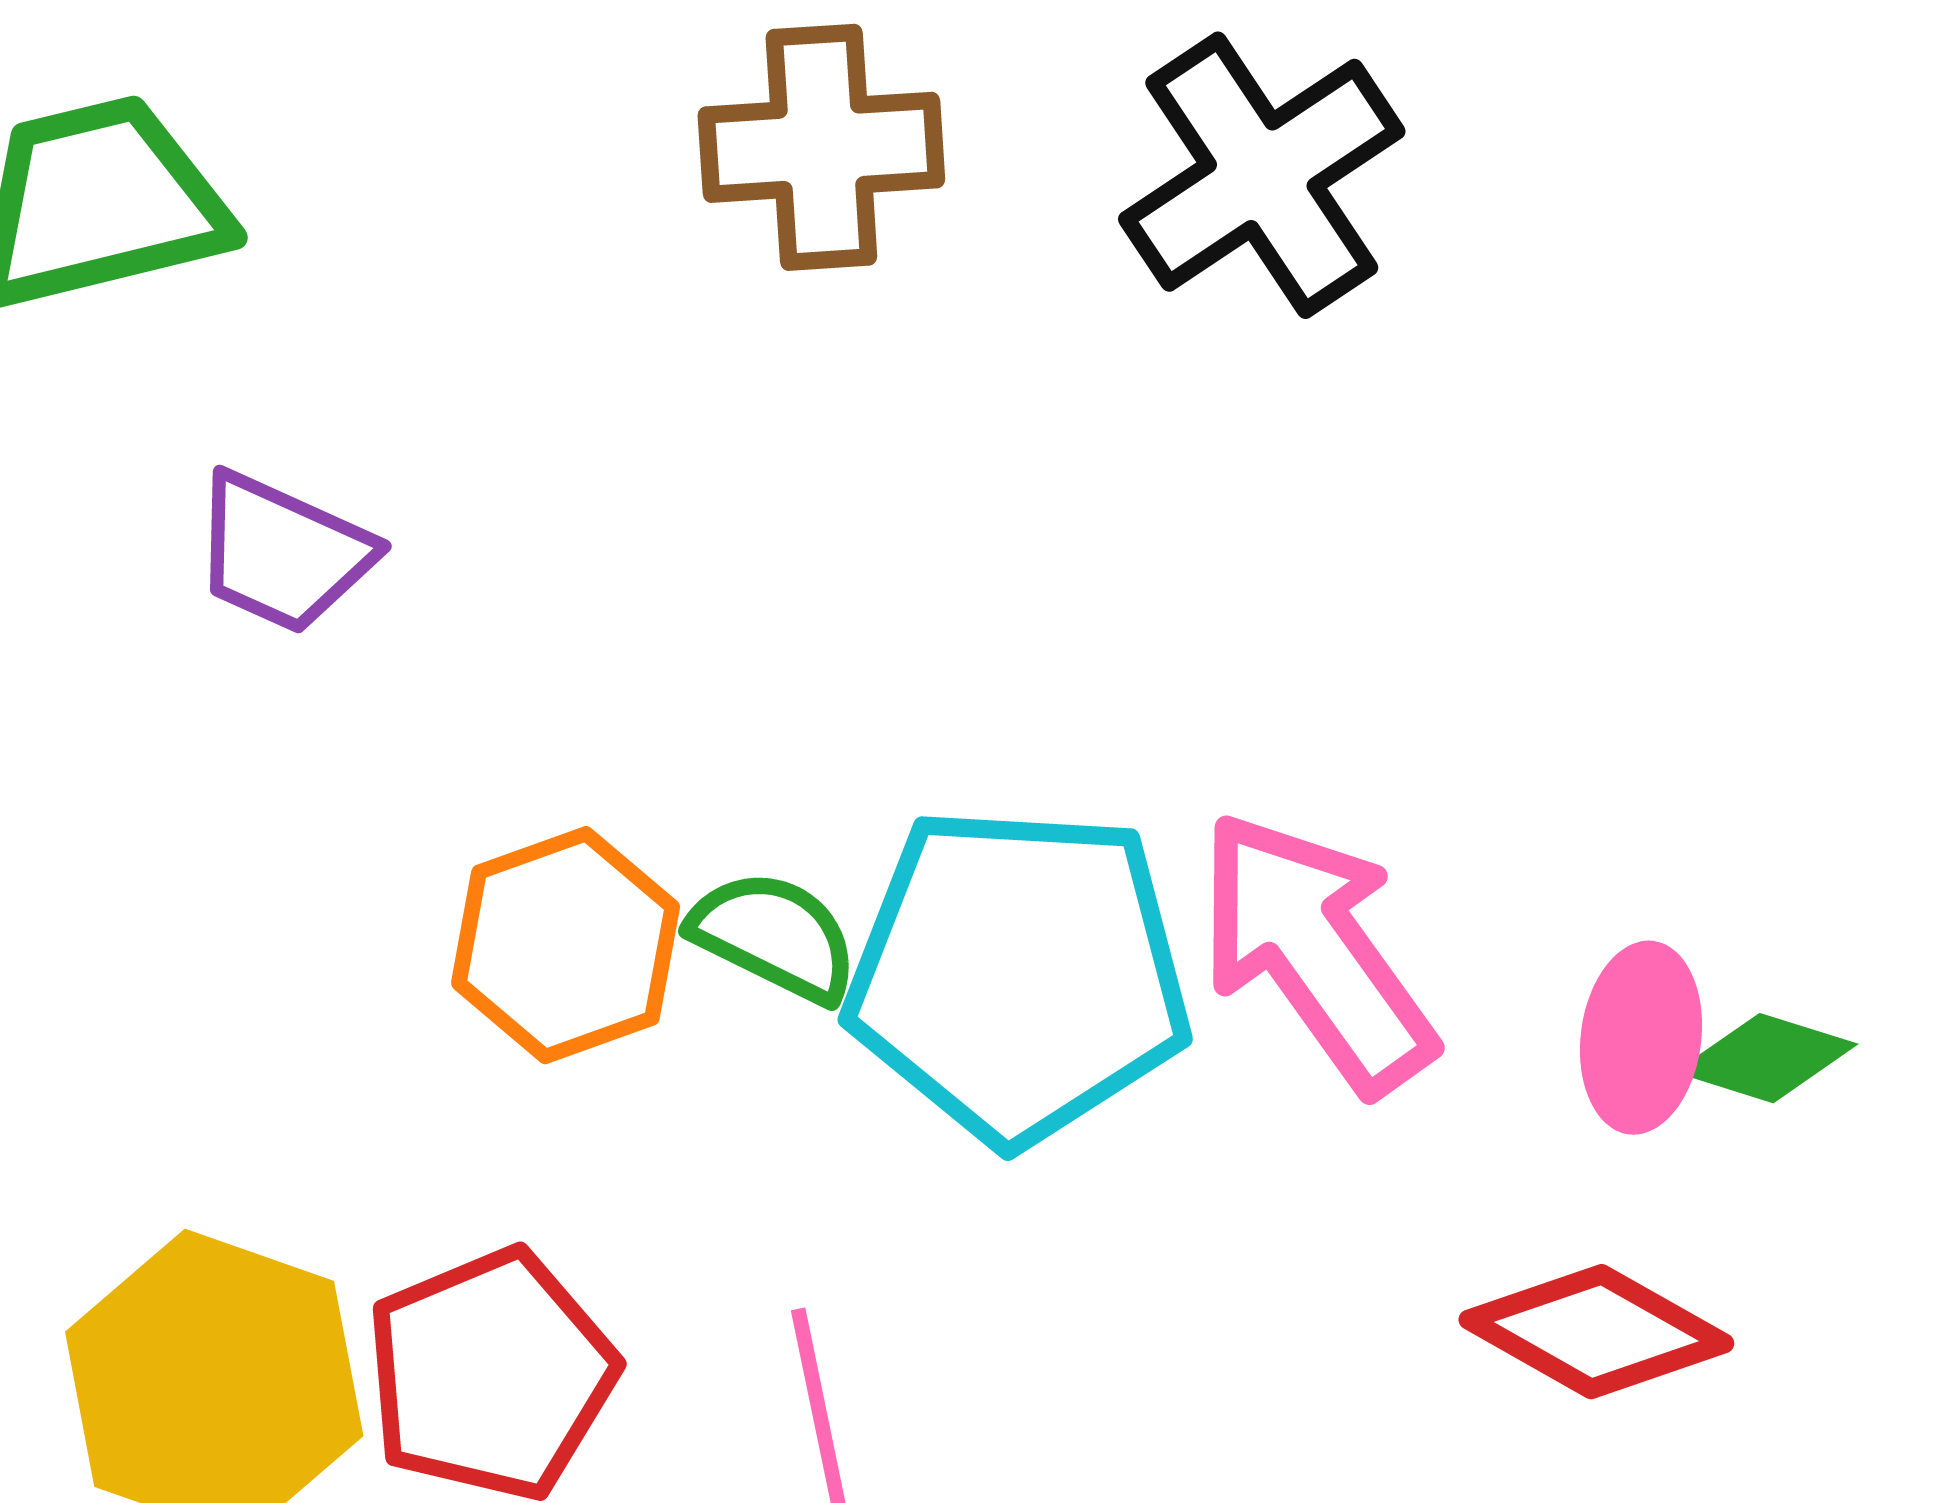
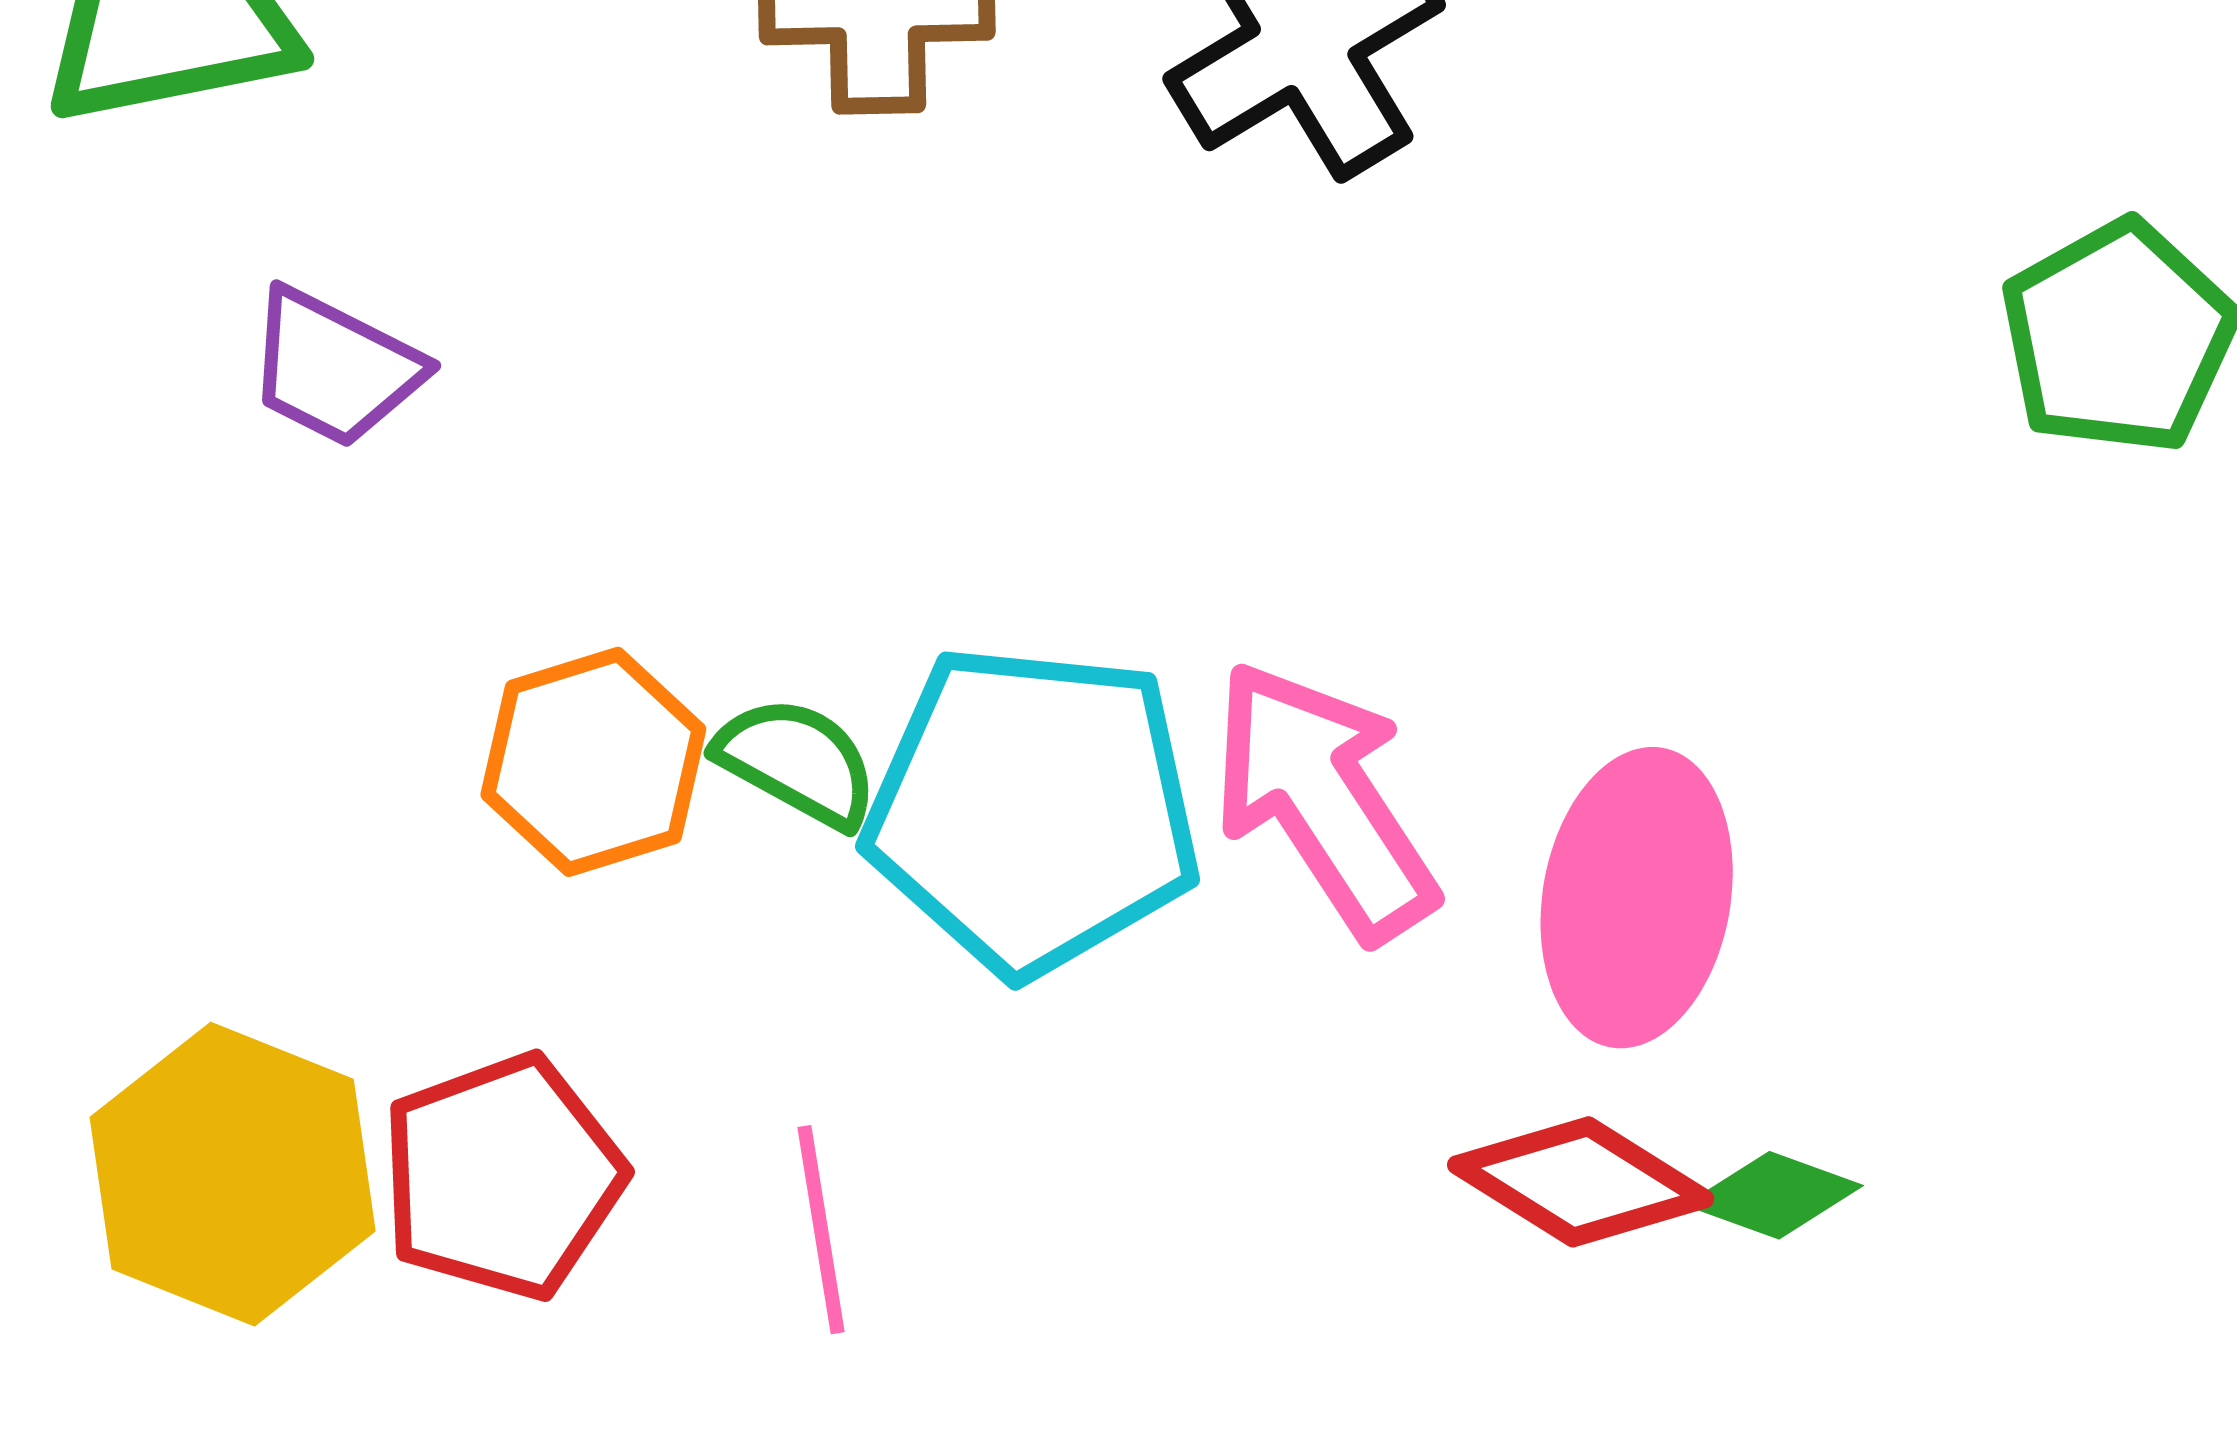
pink ellipse: (1641, 1038) -> (1637, 898), size x1.6
green diamond: (1766, 1058) -> (1774, 1195), moved

